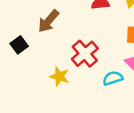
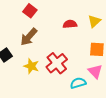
yellow star: (59, 76) -> (31, 66), moved

